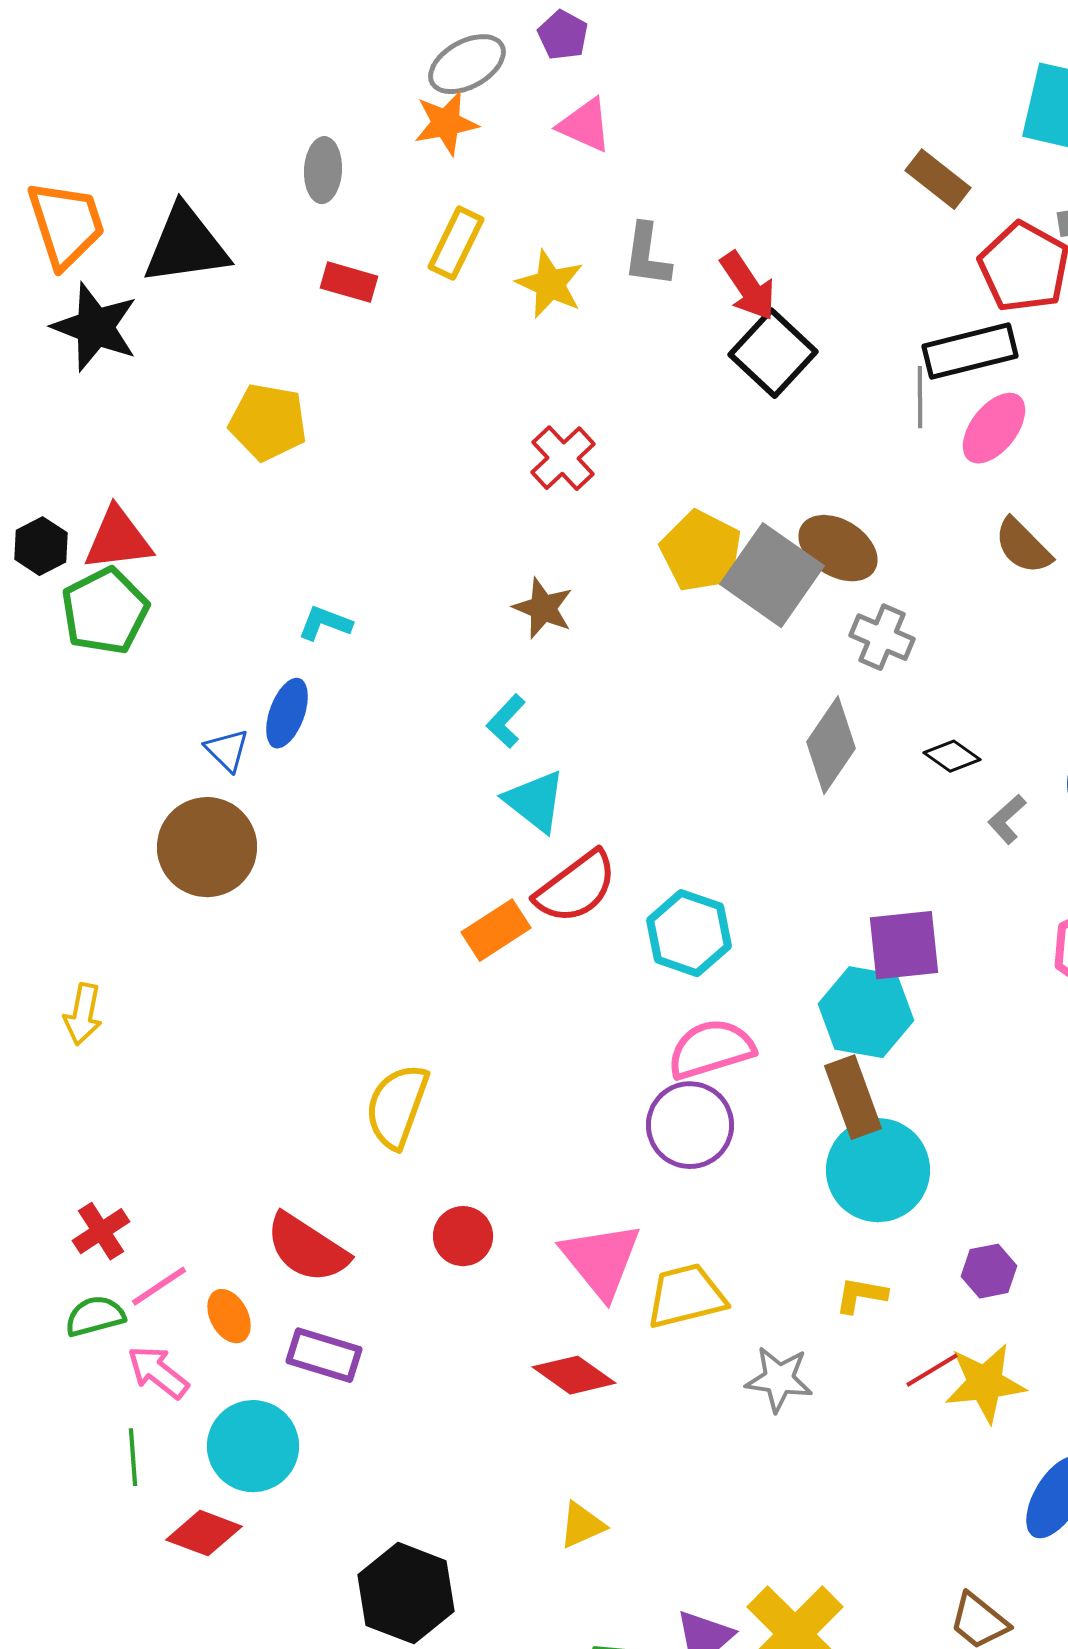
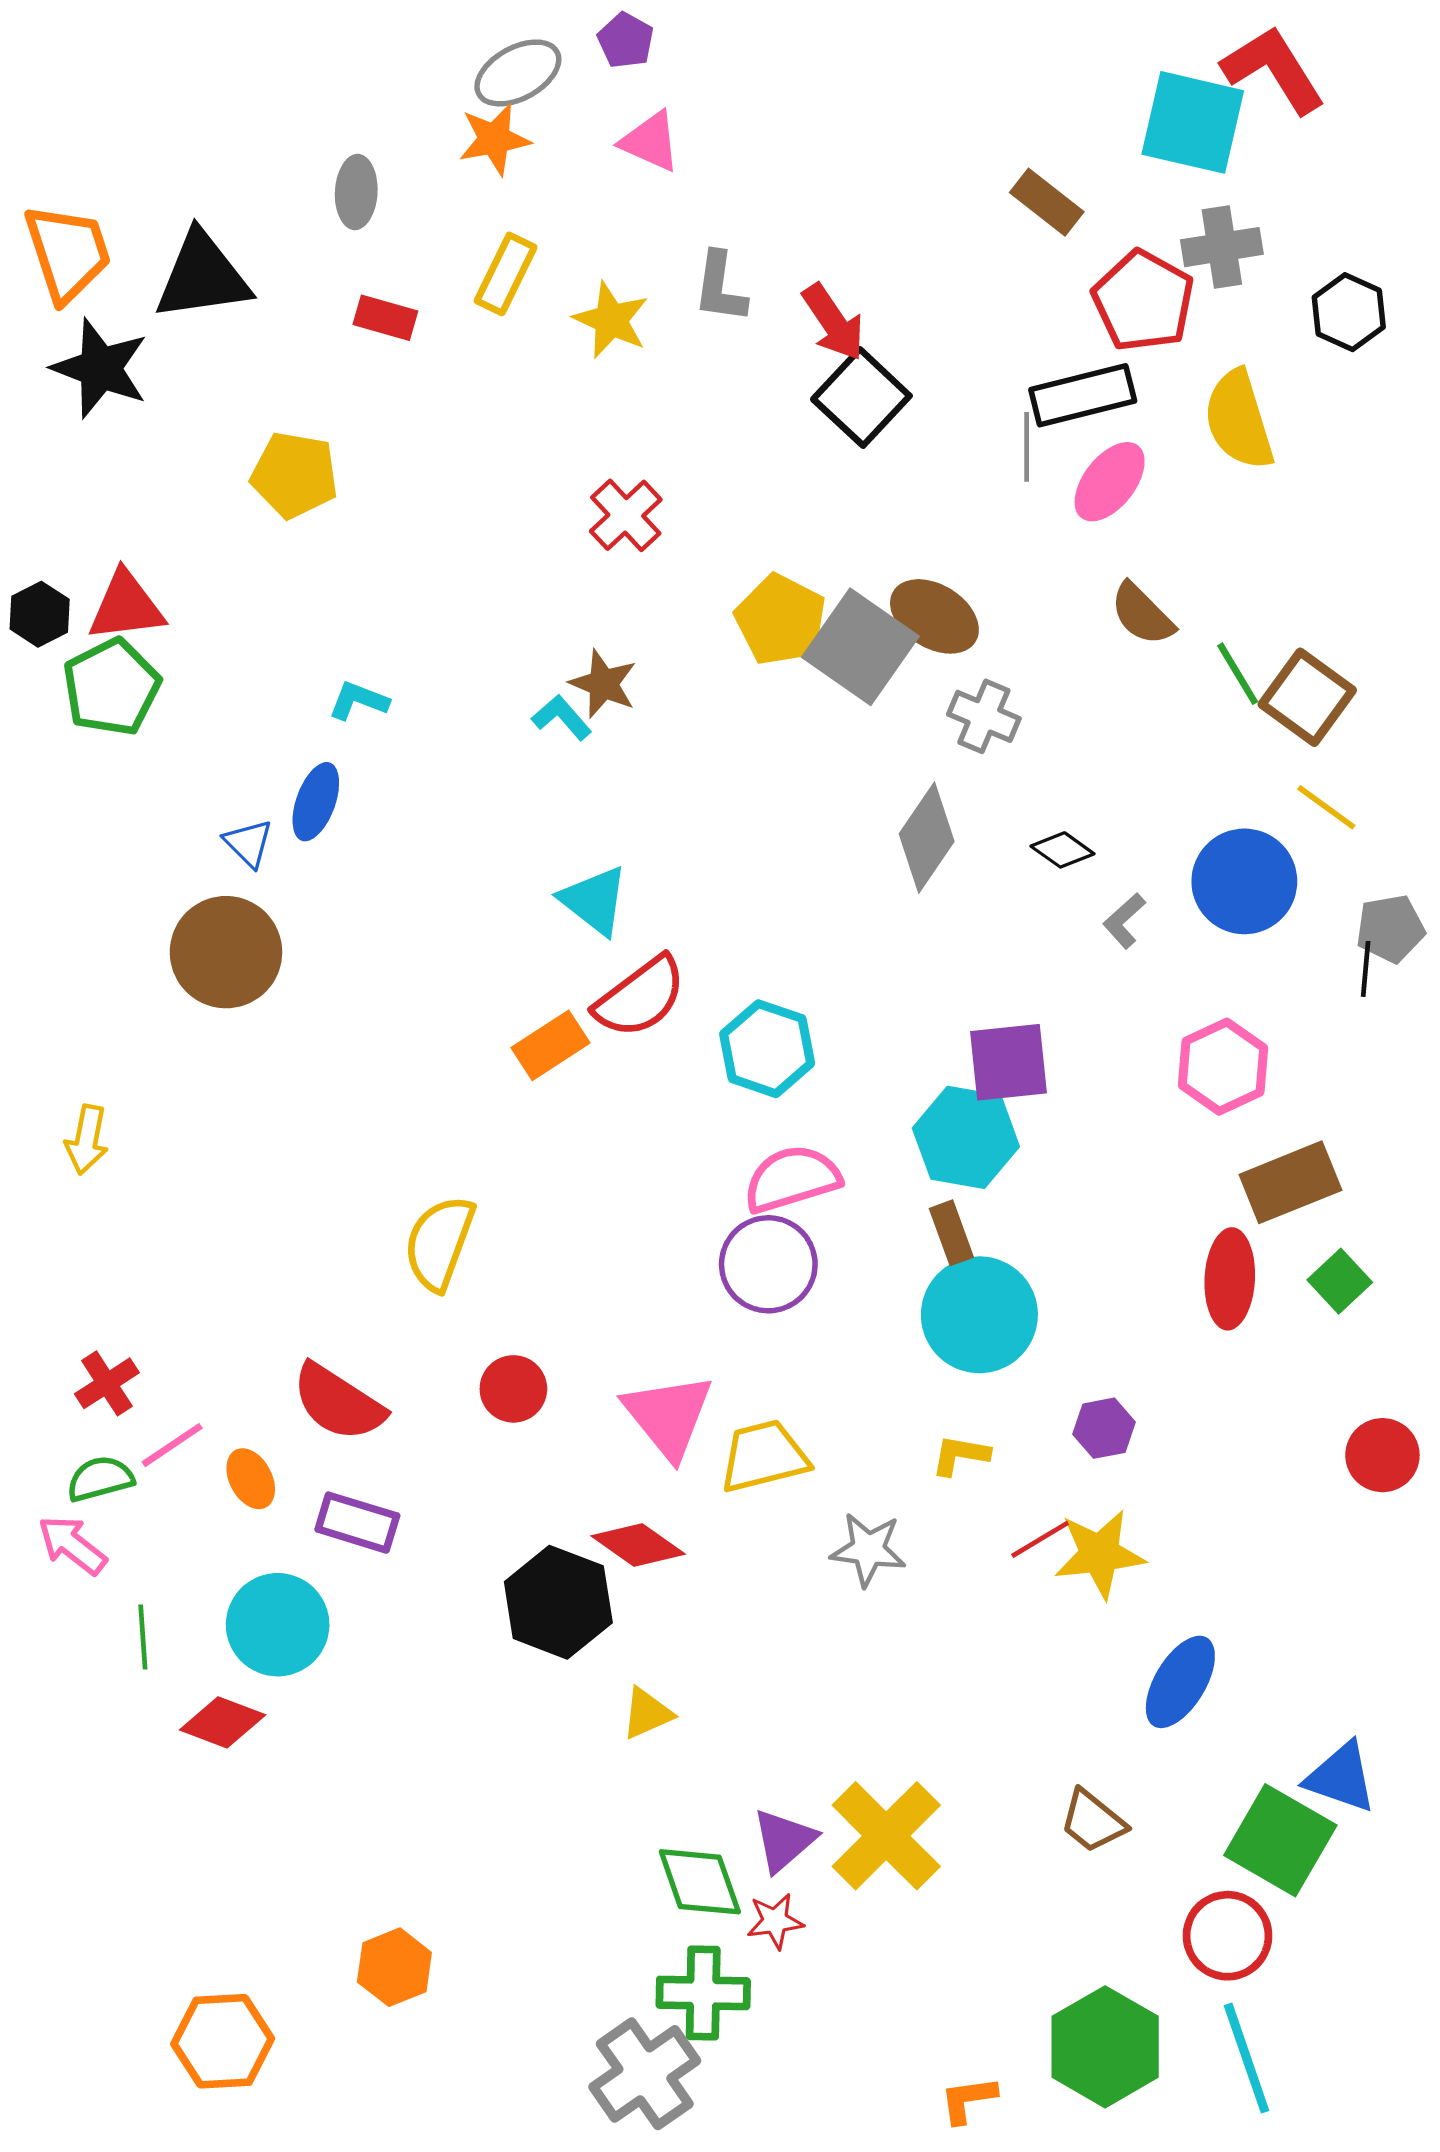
cyan L-shape: (506, 721) -> (562, 717), moved, turned 96
brown rectangle: (853, 1097) -> (951, 1233), size x0.7
pink arrow: (158, 1372) -> (72, 1545), moved
black hexagon: (406, 1593) -> (558, 1602), moved

